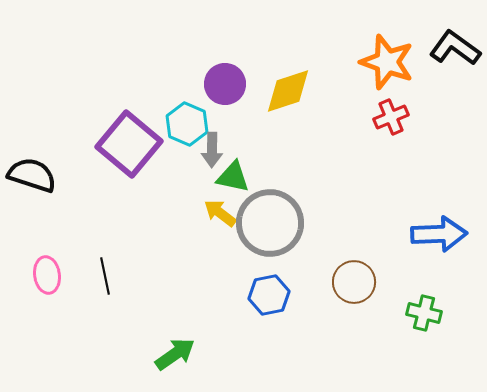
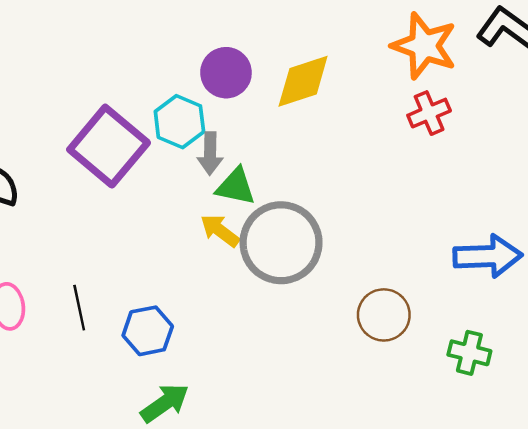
blue hexagon: (269, 295) -> (148, 331), moved

